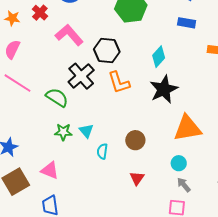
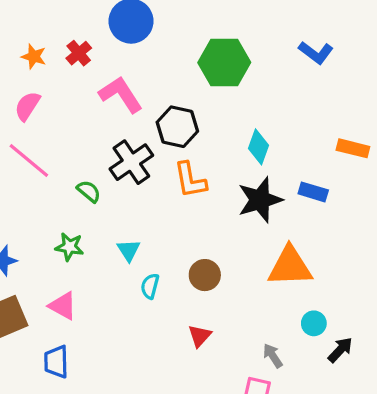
blue rectangle: (187, 23) -> (313, 192), moved
cyan diamond: (159, 57) -> (258, 147), turned -30
green semicircle: (57, 97) -> (89, 191), size x0.7
green star: (63, 132) -> (69, 247), moved
cyan circle: (179, 163) -> (314, 323), moved

